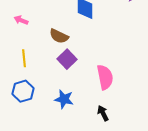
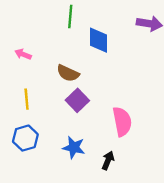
black arrow: (103, 113) -> (108, 160), moved, turned 49

